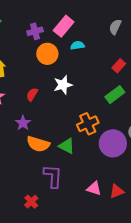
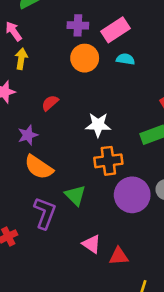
white star: (63, 85) -> (98, 125), moved
green triangle: (67, 146) -> (75, 195), moved

